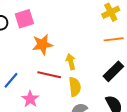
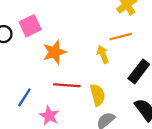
orange line: (114, 39) -> (121, 37), moved
yellow arrow: (71, 62) -> (103, 54), moved

